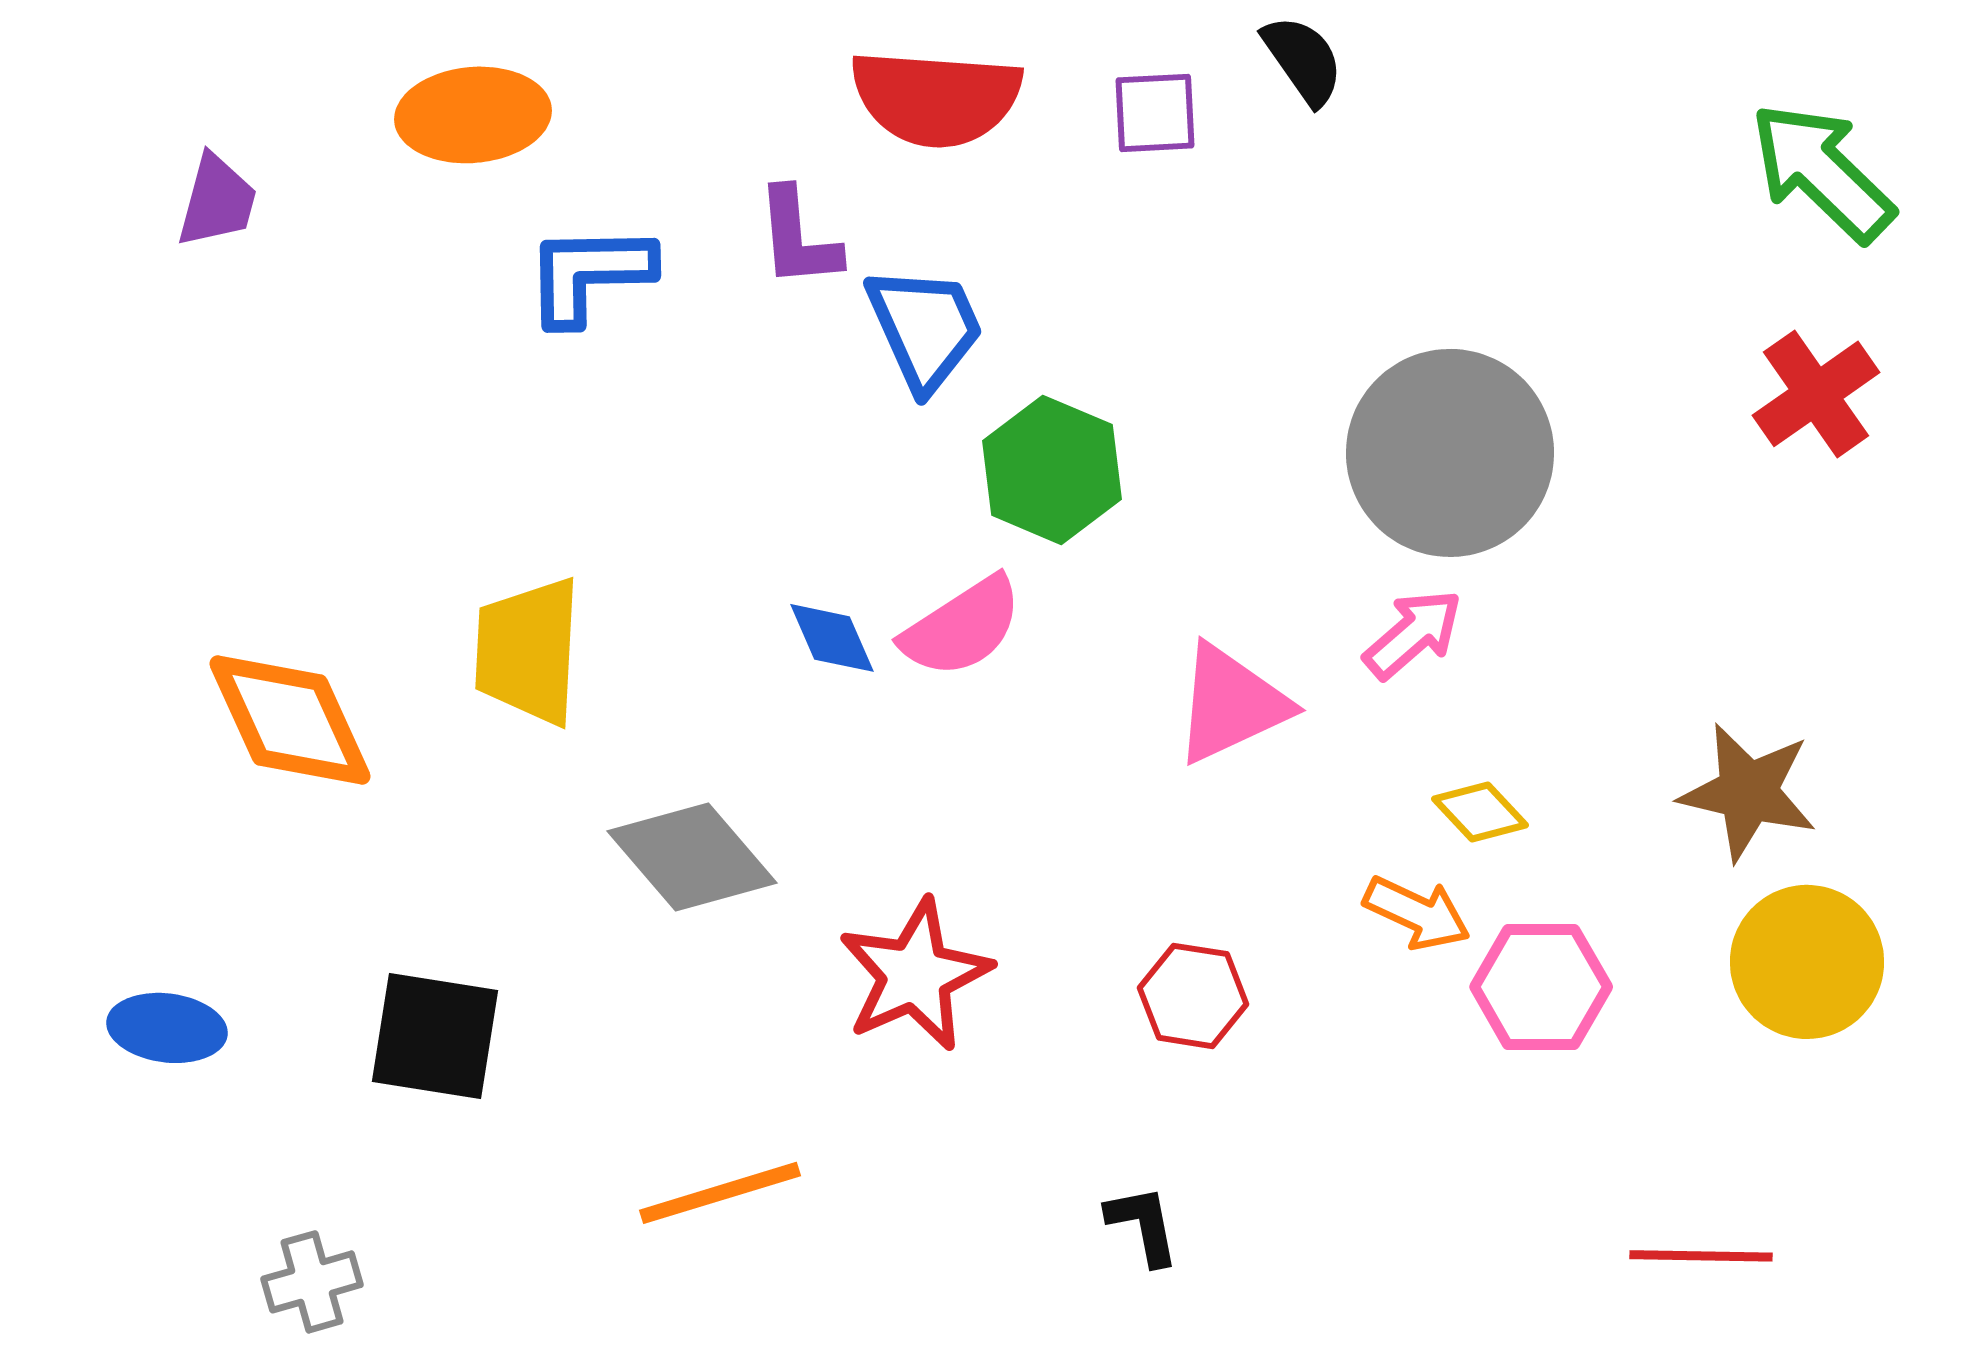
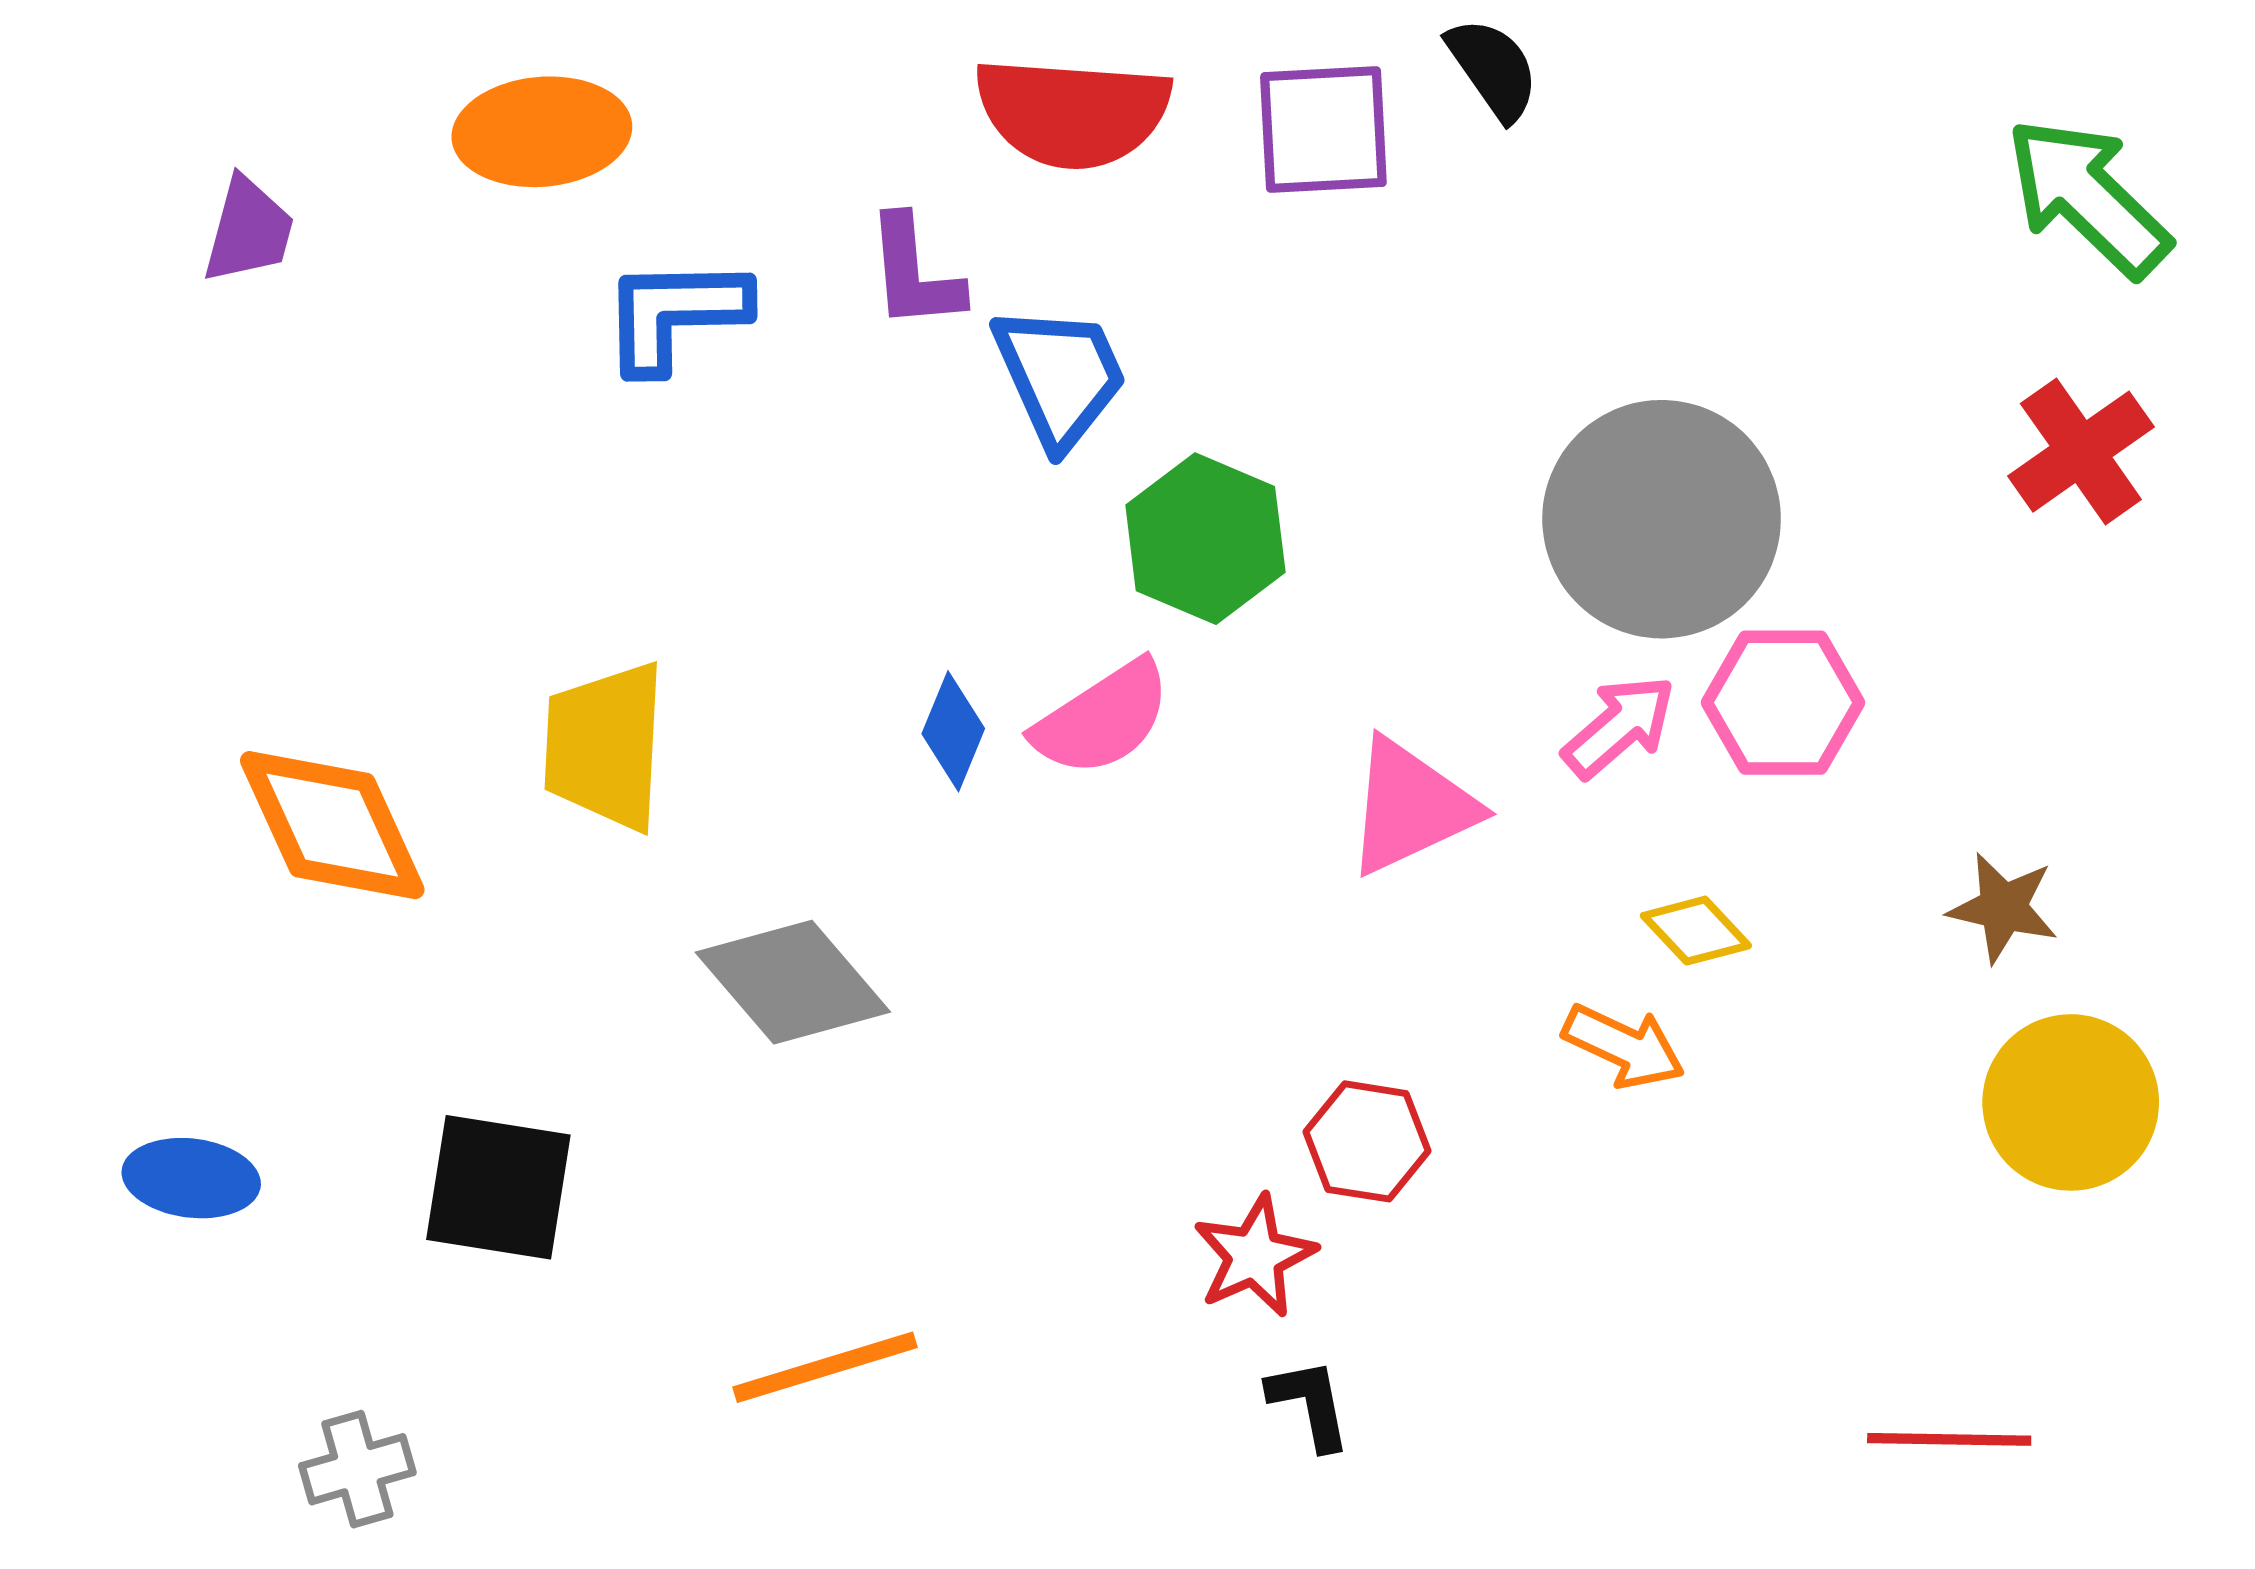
purple square: (1155, 113) -> (1323, 130), size x1.4
blue diamond: (832, 638) -> (953, 731), turned 46
brown star: (1748, 792) -> (2003, 908), size x0.7
red star: (915, 975) -> (1255, 1256), moved, size x0.7
pink hexagon: (1541, 987) -> (1783, 703), moved

